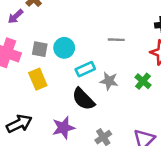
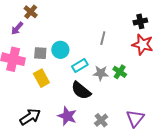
gray line: (116, 40) -> (103, 38), turned -72
green cross: (143, 81) -> (120, 72), moved
purple star: (63, 128) -> (67, 116), turned -30

